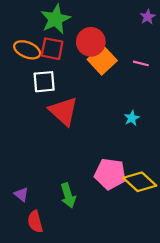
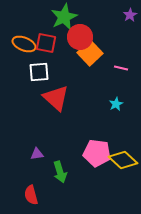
green star: (56, 19) -> (64, 17), moved
pink line: (141, 63) -> (121, 68), moved
purple triangle: (21, 194) -> (37, 154), moved, turned -48

